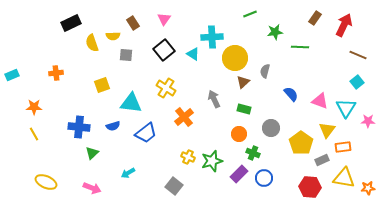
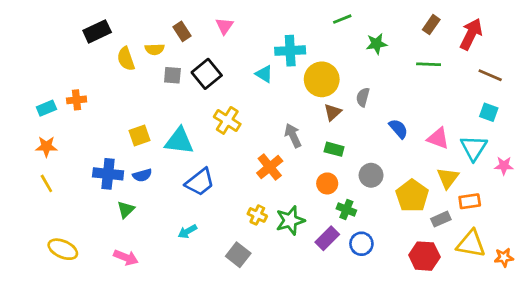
green line: (300, 47) -> (429, 64), moved
black square: (164, 50) -> (207, 74), moved
cyan rectangle: (12, 75) -> (46, 108), moved
cyan square: (357, 82) -> (489, 112), turned -32
yellow square: (102, 85) -> (140, 136), moved
orange cross: (184, 117) -> (270, 167), moved
blue semicircle: (113, 126) -> (142, 175), moved
cyan arrow: (128, 173) -> (187, 231), moved

